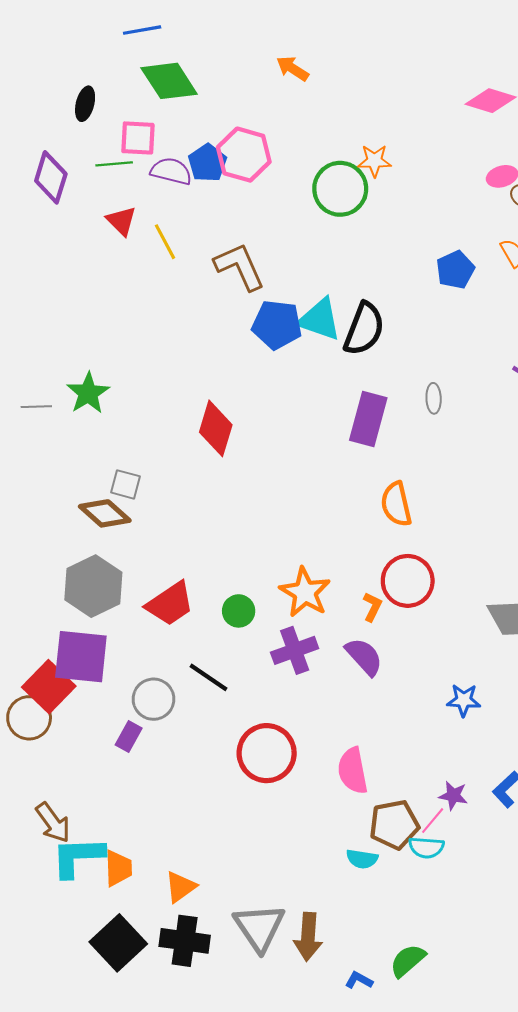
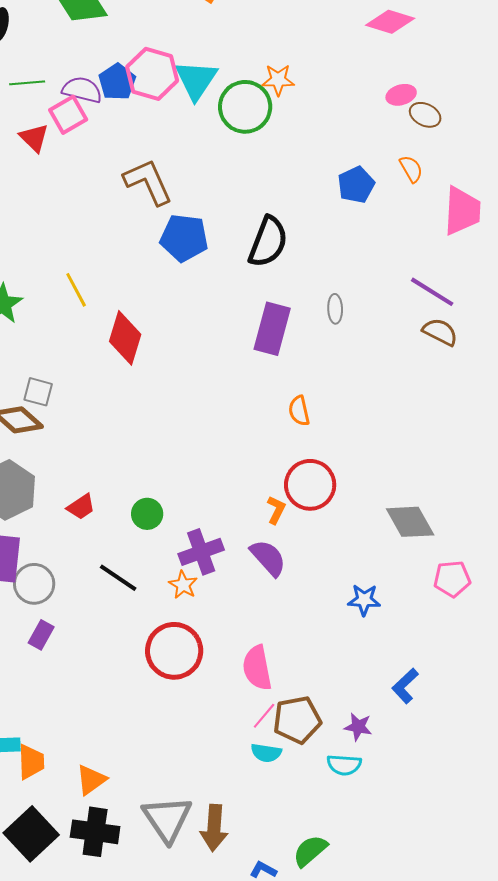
pink square: (138, 138) -> (68, 115), moved, turned -33
yellow line: (165, 242) -> (76, 290), moved
cyan triangle: (319, 319) -> (196, 80), moved, turned 45
orange semicircle: (396, 504) -> (299, 411), size x0.7
orange star: (305, 592) -> (183, 585), moved, size x0.6
red trapezoid: (170, 604) -> (81, 507), size x0.6
gray circle: (154, 699) -> (34, 584), moved
purple star: (453, 796) -> (358, 727), moved
pink line: (433, 821) -> (264, 716), moved
cyan semicircle: (426, 847) -> (344, 765), moved

